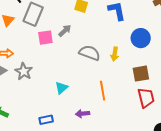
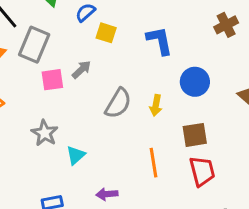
gray semicircle: (90, 53) -> (118, 103), turned 100
gray star: (24, 71) -> (45, 133), moved
orange line: (103, 91) -> (153, 163), moved

